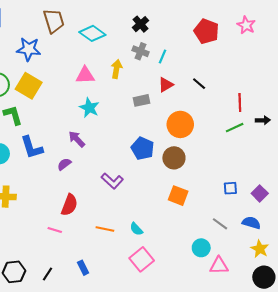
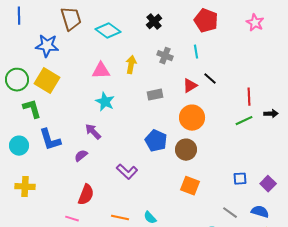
red pentagon: (206, 31) -> (206, 21), moved
gray cross: (141, 51) -> (165, 56), moved
cyan line: (162, 56) -> (196, 52), moved, turned -32
red triangle: (166, 85) -> (190, 86), moved

